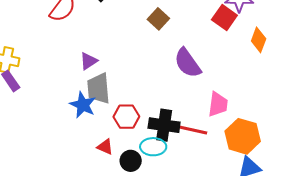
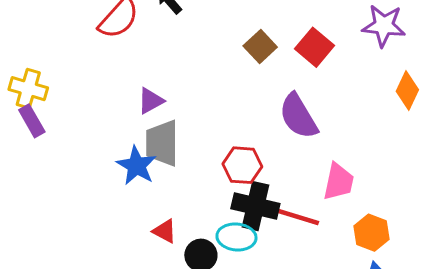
red square: (224, 17) -> (315, 47), moved
red hexagon: (126, 117) -> (242, 165), moved
orange hexagon: (243, 136) -> (372, 233), size x0.7

